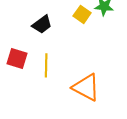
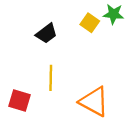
red square: (17, 58) -> (19, 101), moved

